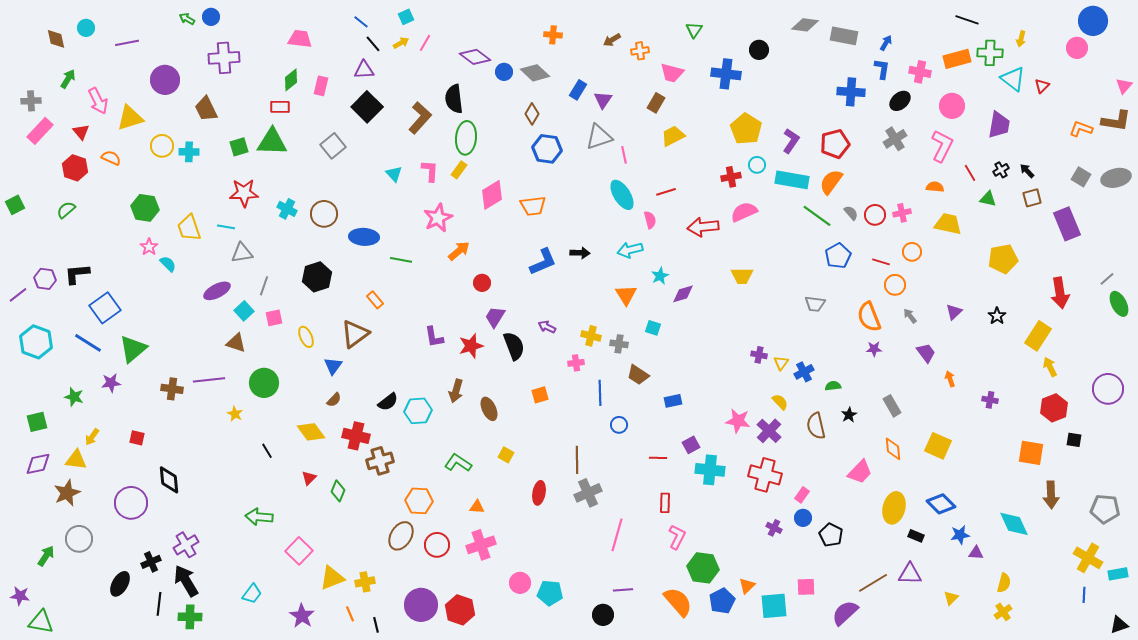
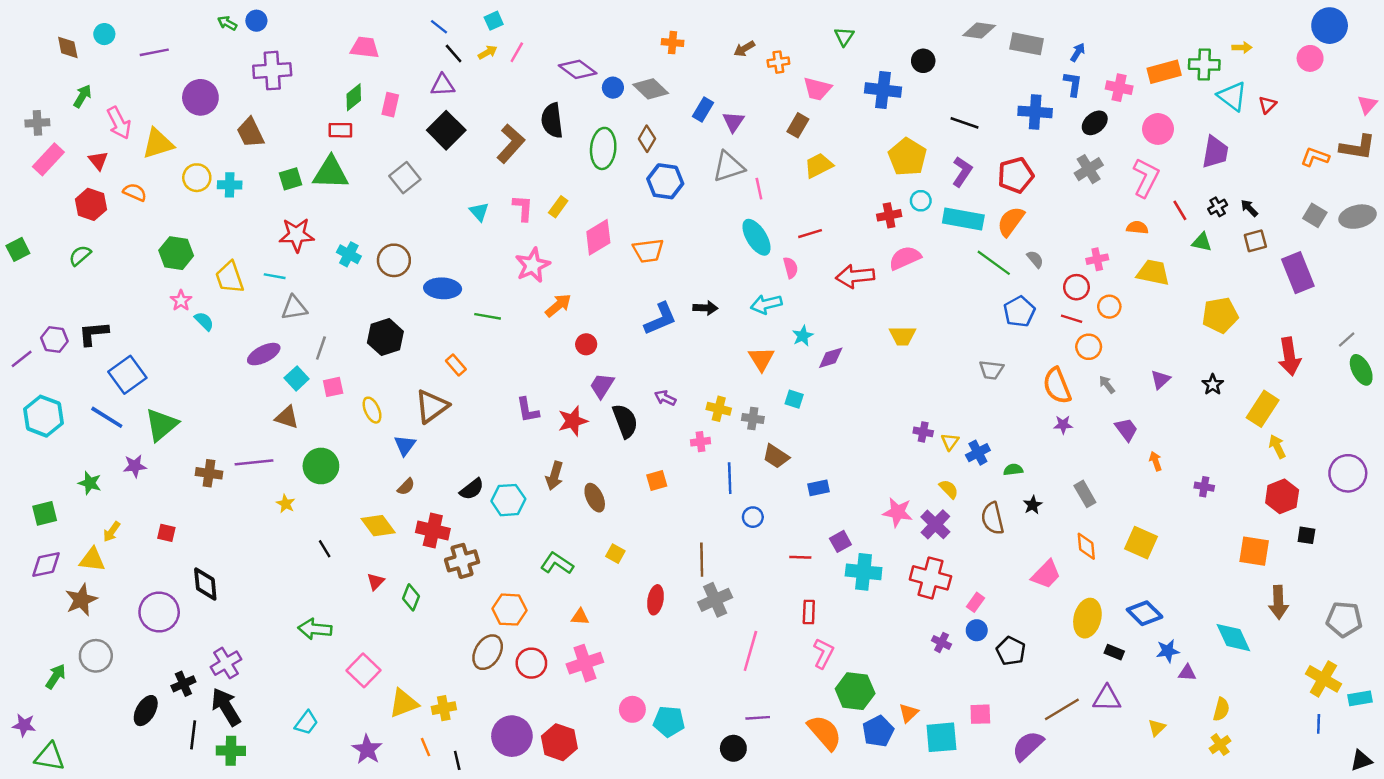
black line: (967, 20) -> (965, 123), moved
yellow arrow: (1021, 39) -> (1242, 47), turned -105
green ellipse: (466, 138) -> (603, 148), moved
red circle: (875, 215) -> (1076, 287), moved

